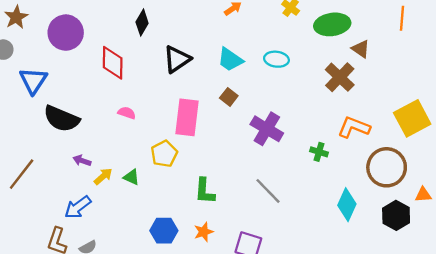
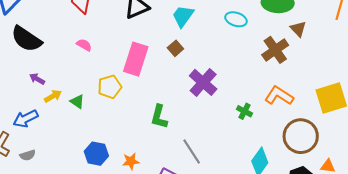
cyan ellipse: (276, 59) -> (236, 19), moved
cyan trapezoid: (230, 60) -> (183, 16), turned 80
green L-shape: (205, 191) -> (159, 117), moved
gray line: (268, 191) -> (192, 151), moved

